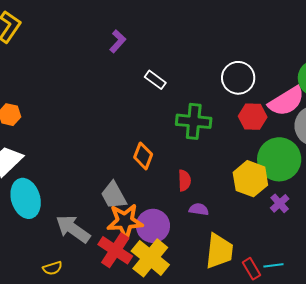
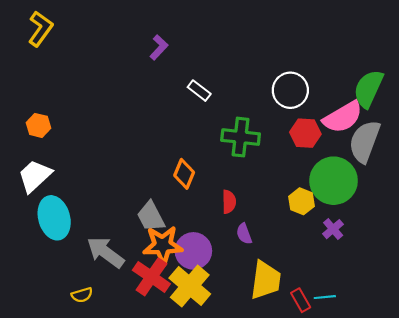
yellow hexagon: (250, 179) -> (301, 201), size x0.7
purple semicircle: (199, 209) -> (244, 234), turned -120

